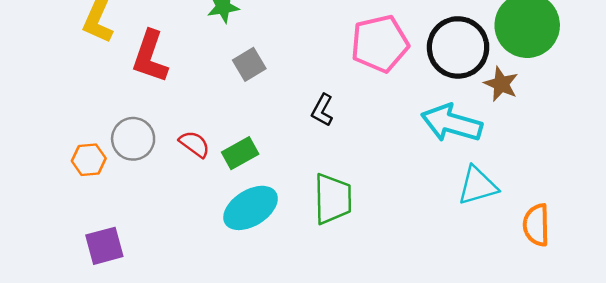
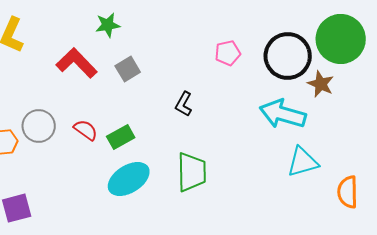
pink pentagon: (380, 44) -> (228, 53), size x0.6
red L-shape: (150, 57) -> (77, 63), moved, turned 117

